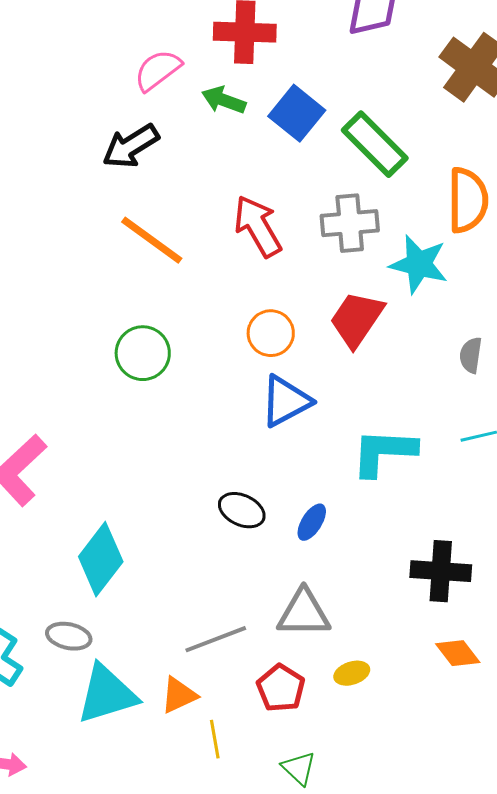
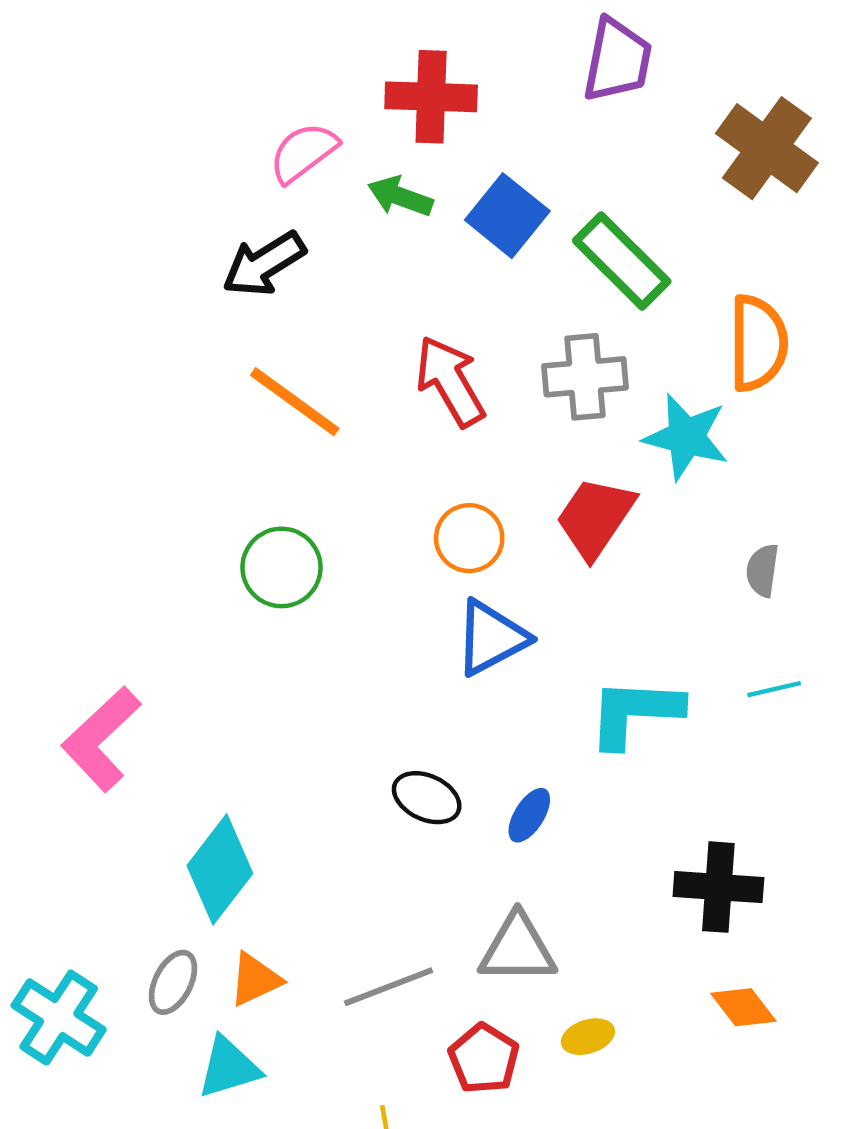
gray ellipse: (69, 636) -> (173, 982), turned -75
cyan triangle: (107, 694) -> (229, 1067), size x0.7
orange triangle: (179, 695) -> (255, 979), moved

